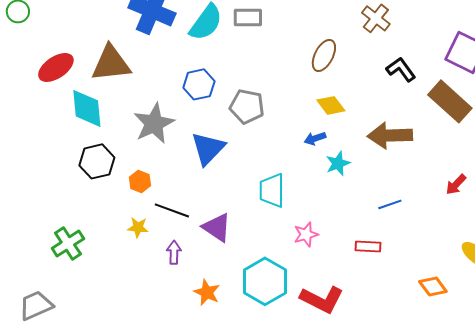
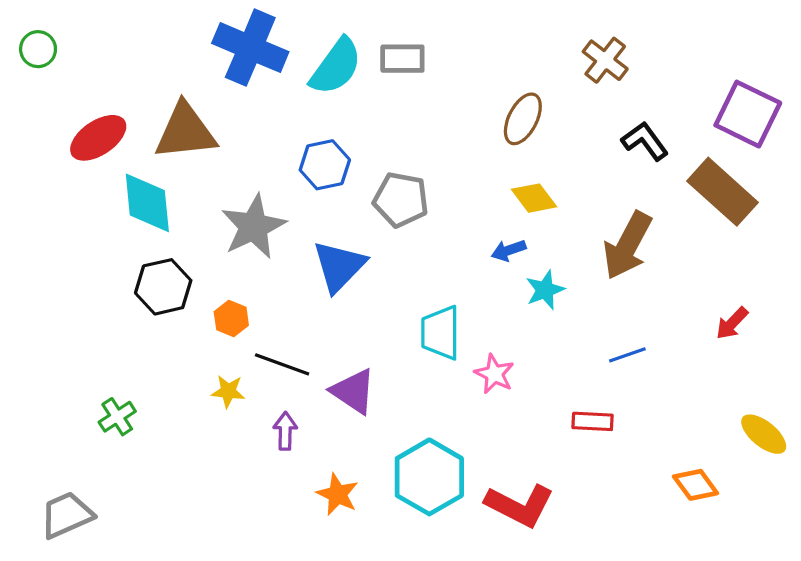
brown arrow: (390, 135) -> (627, 246), turned -60
pink star: (306, 234) -> (494, 374), moved, turned -30
green cross: (68, 243) -> (117, 417), size x0.7

